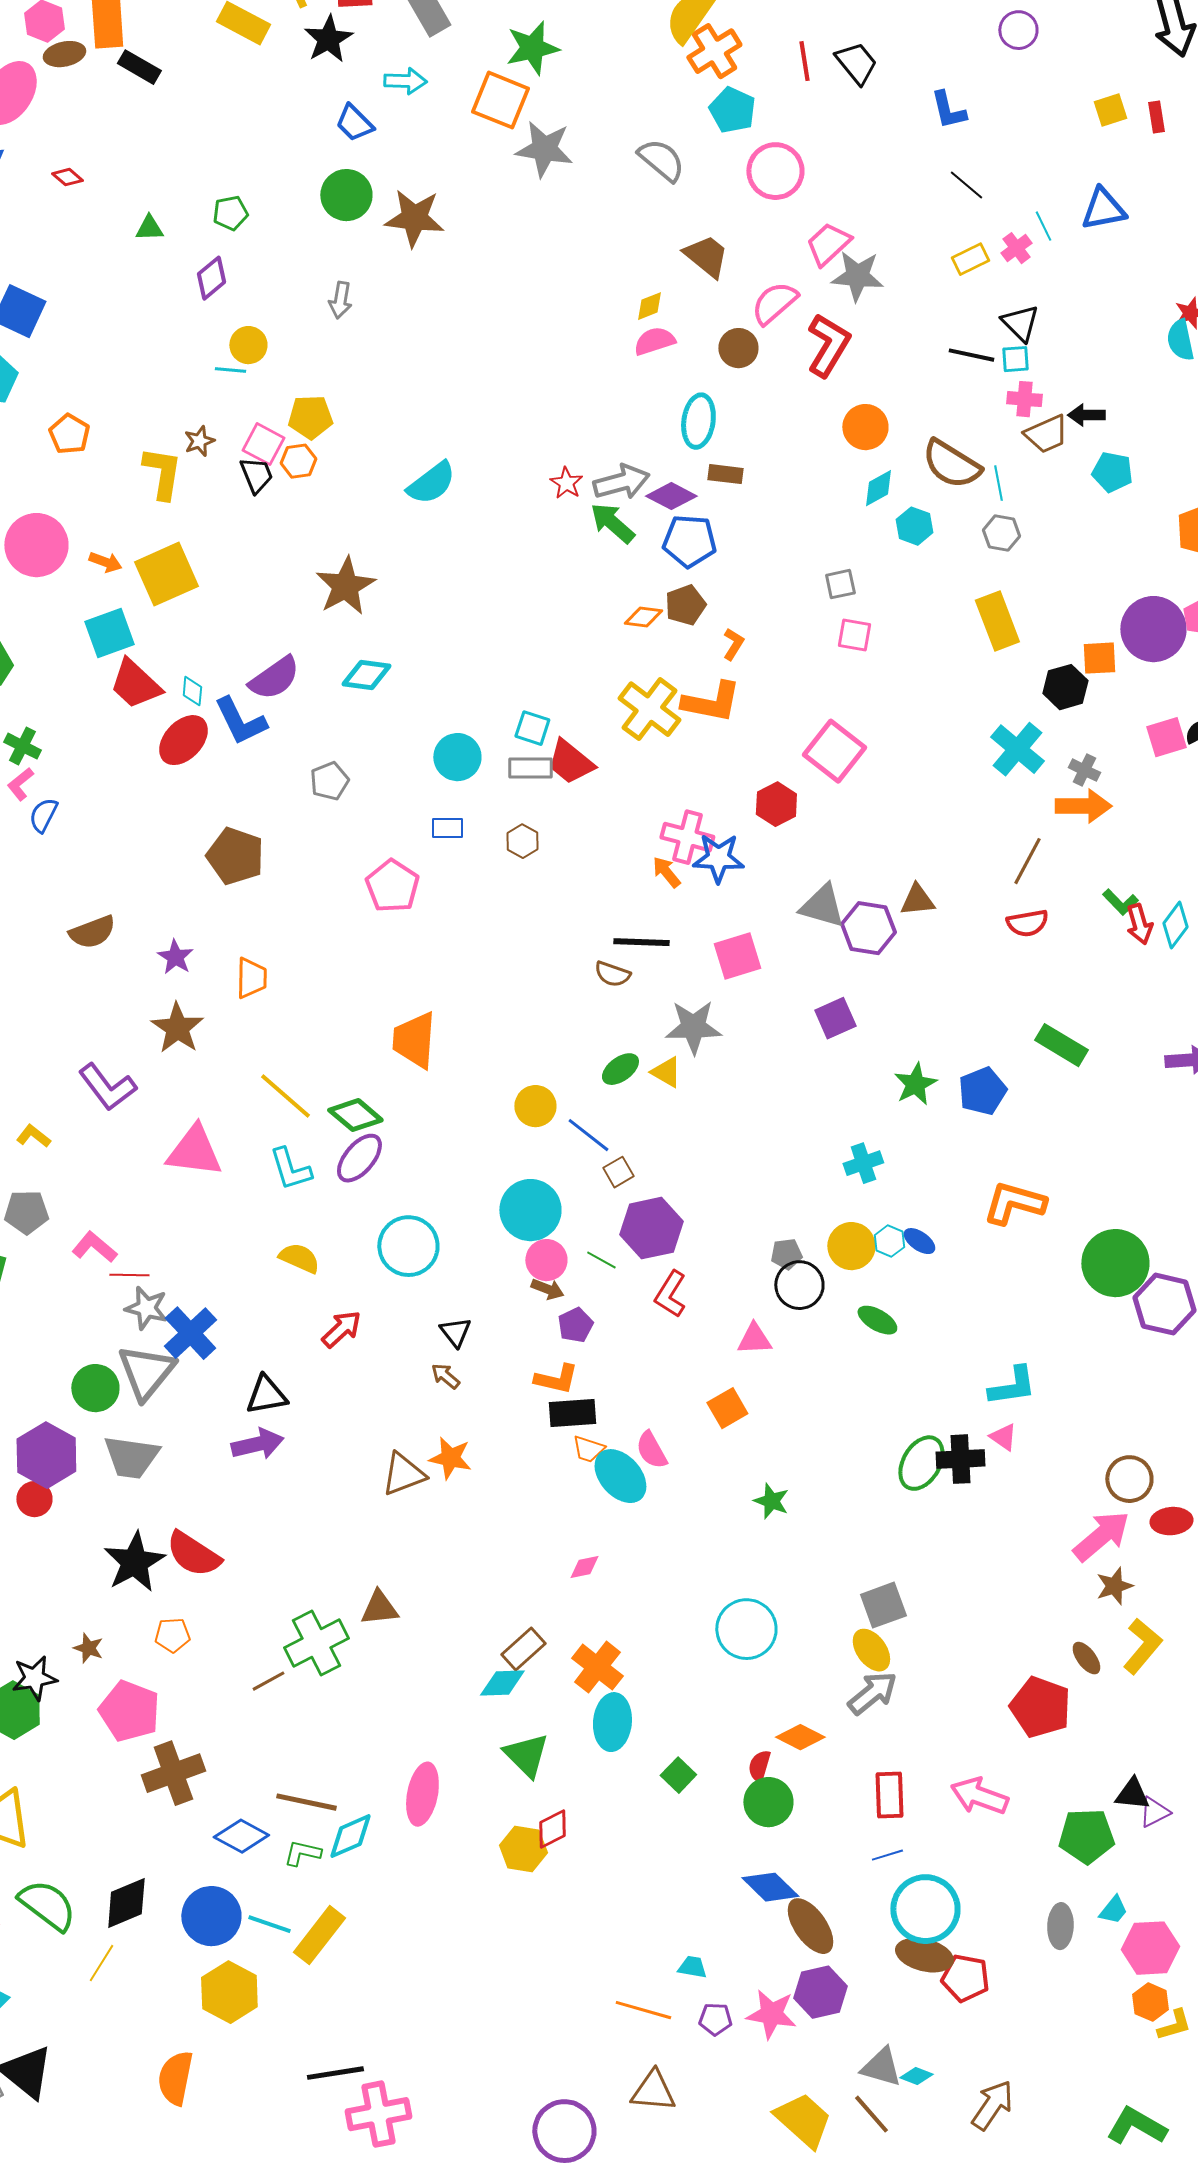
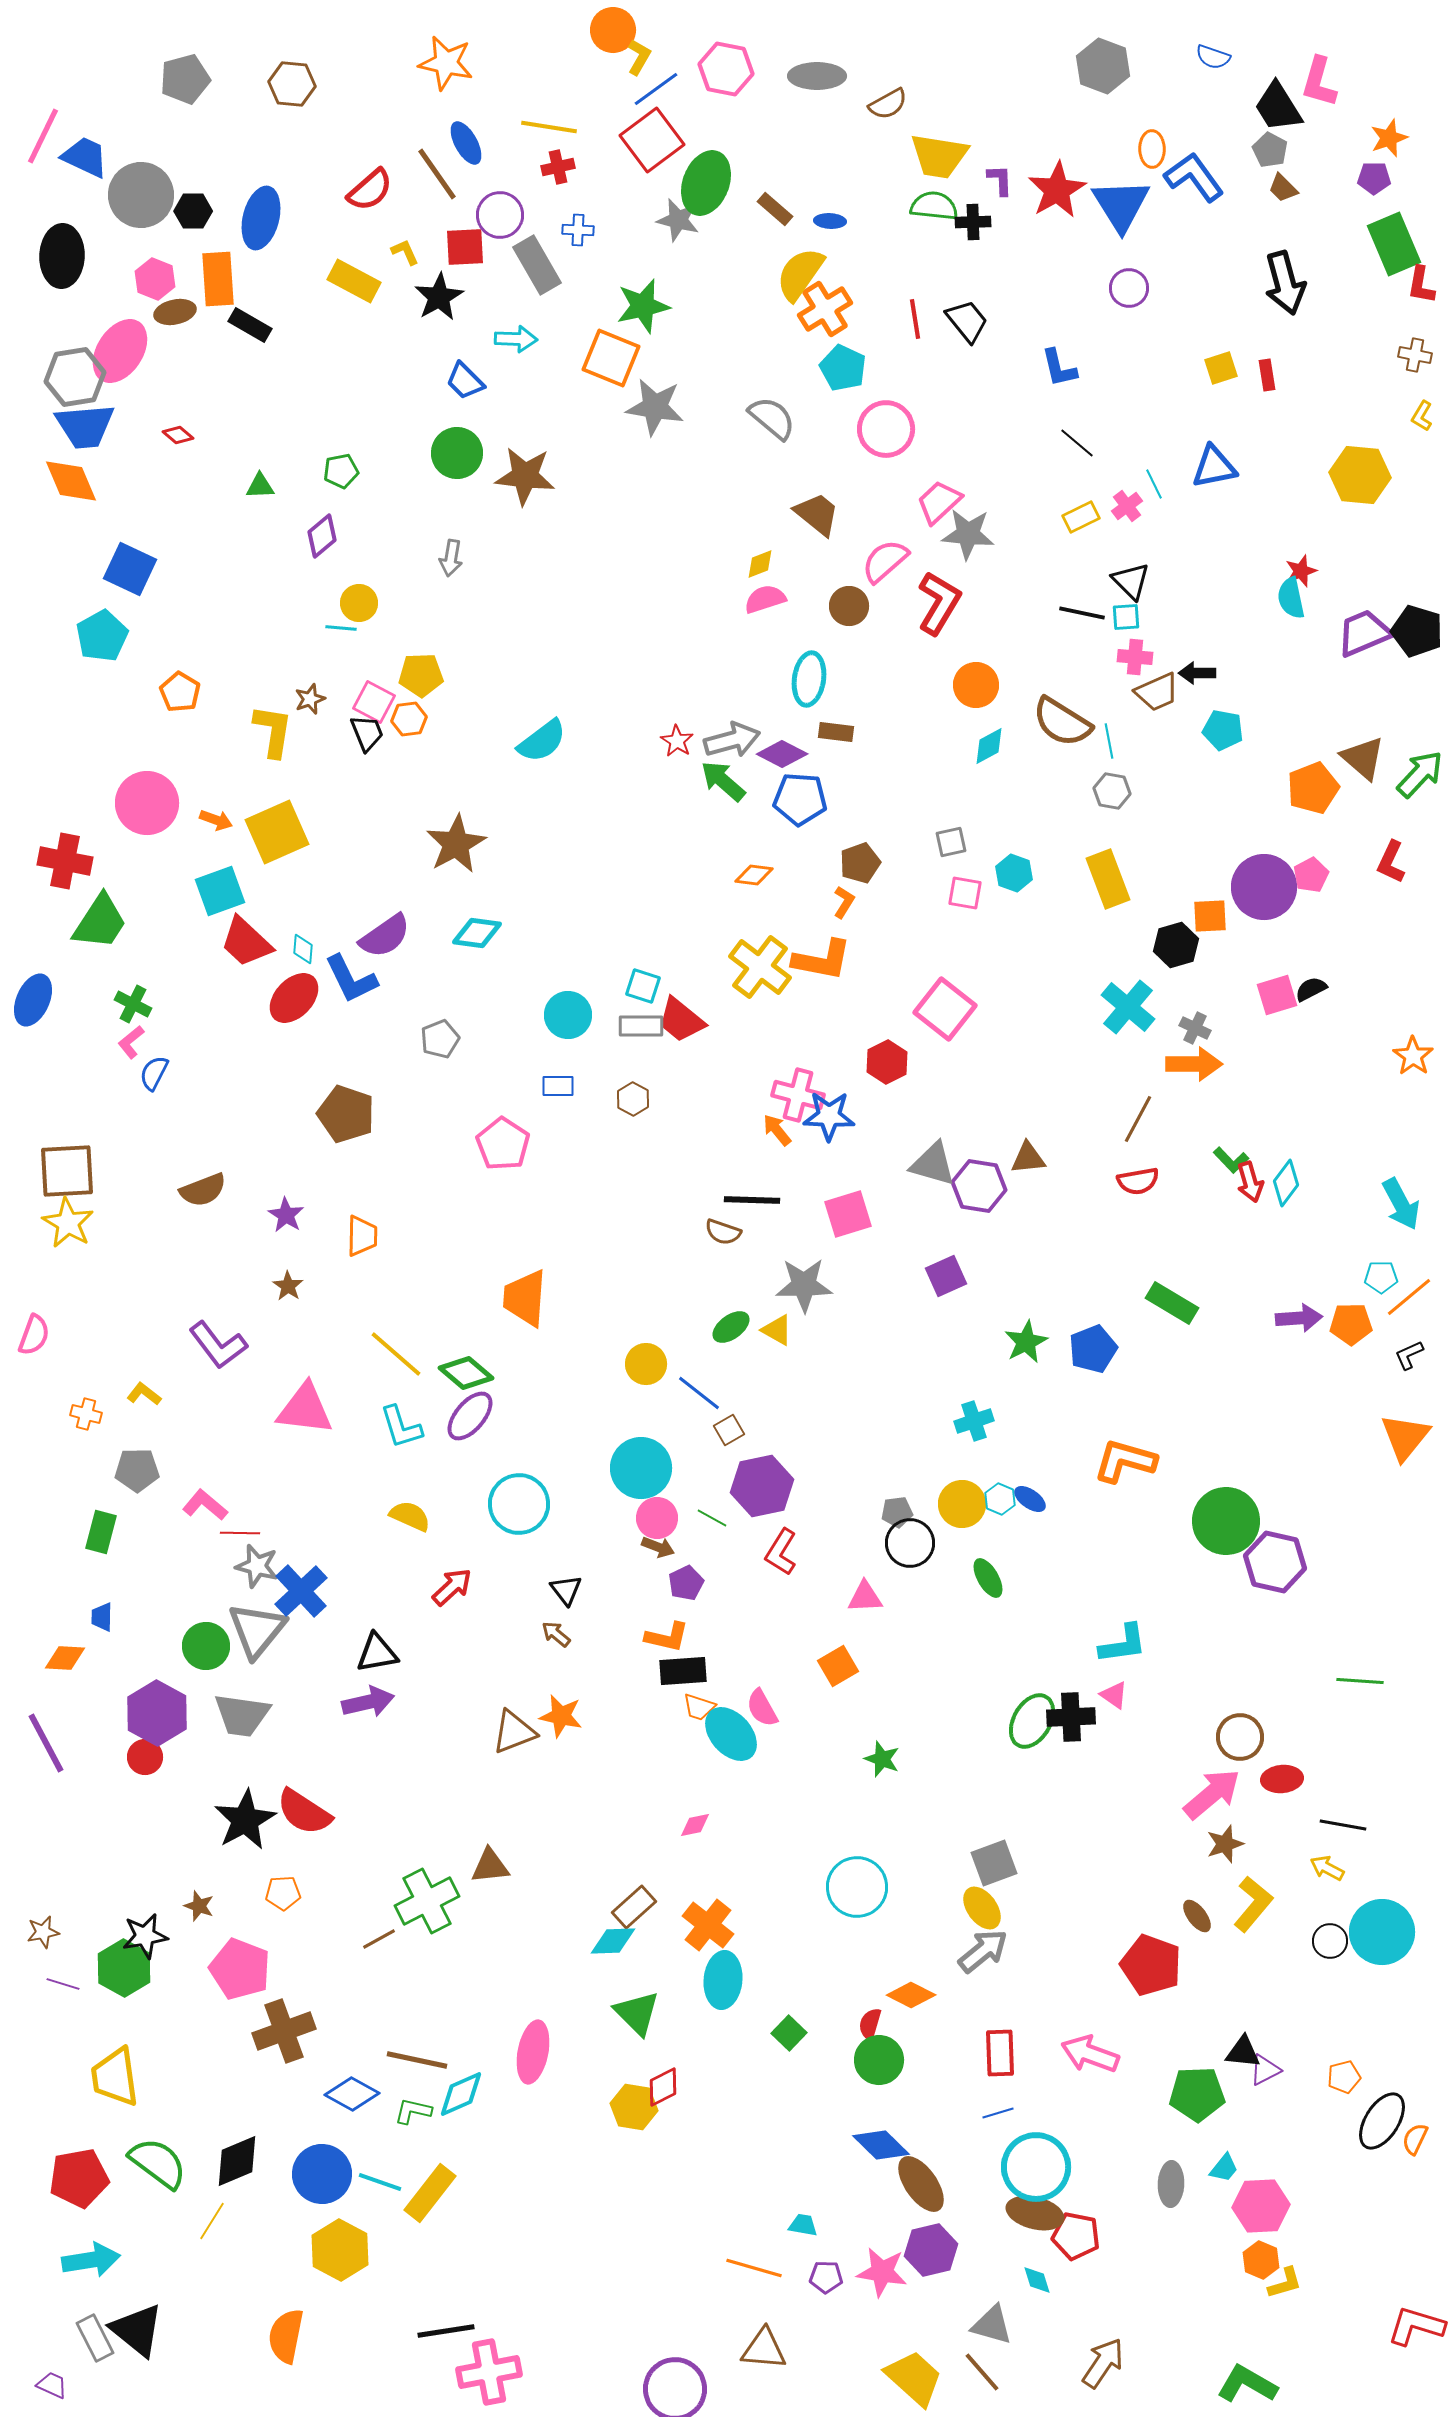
cyan hexagon: (914, 526) -> (1014, 873), moved
brown pentagon: (685, 605) -> (860, 863), moved
brown star: (177, 1028) -> (288, 1286), size x0.6
green ellipse: (877, 1320) -> (988, 1578), turned 30
cyan diamond: (916, 2076) -> (1037, 2280), moved, turned 52

